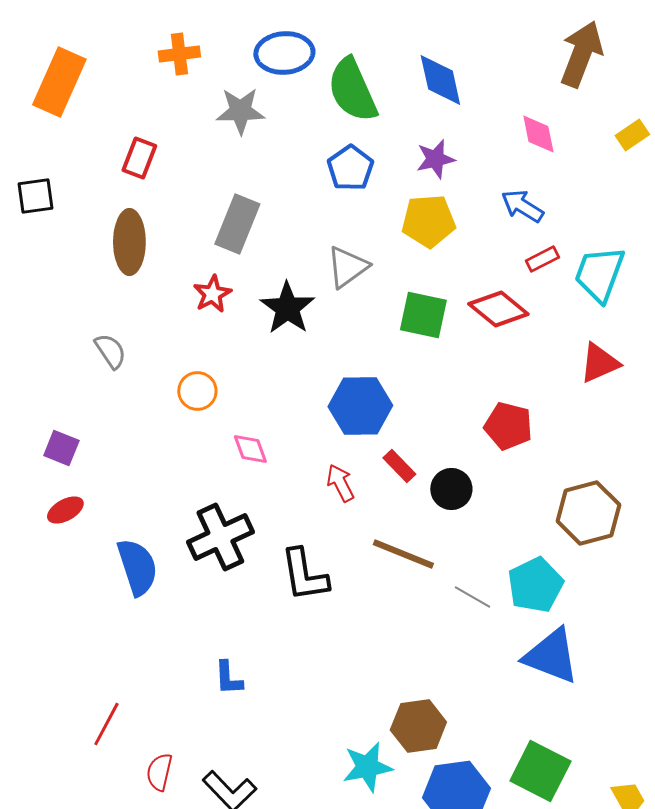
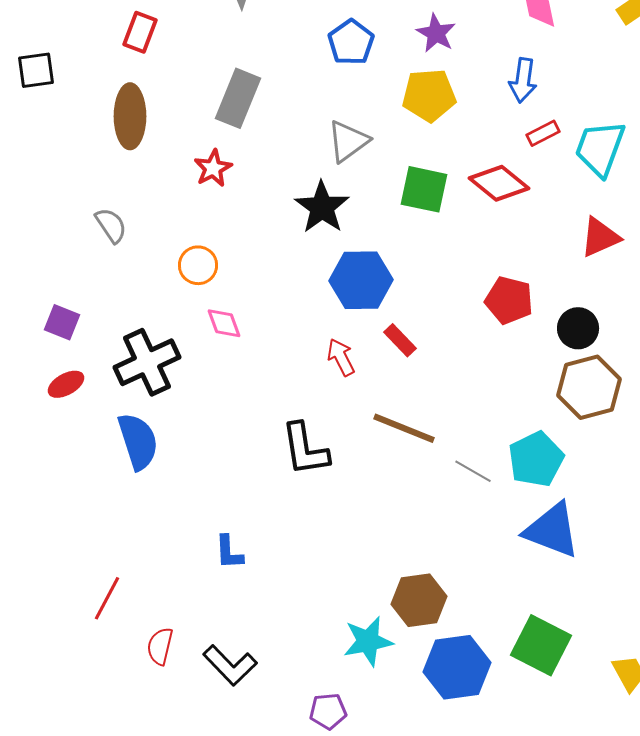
purple star: (435, 159) -> (436, 33), turned -30
blue arrow: (522, 206) -> (523, 80), turned -114
black star: (287, 308) -> (322, 207), moved
pink diamond: (250, 449) -> (224, 323), moved
black circle: (451, 489) -> (578, 328), moved
black cross: (220, 537) -> (147, 362), moved

